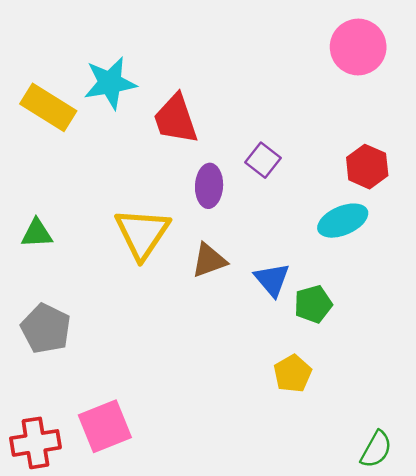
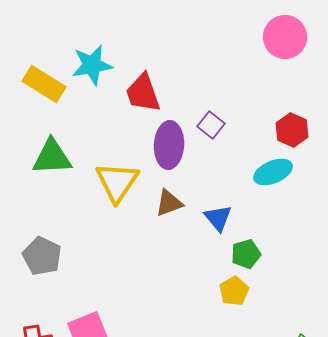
purple ellipse: (209, 186) -> (169, 145), size x1.4
green triangle: (37, 233) -> (52, 157), moved, size x1.6
green pentagon: (313, 304) -> (246, 254), moved

